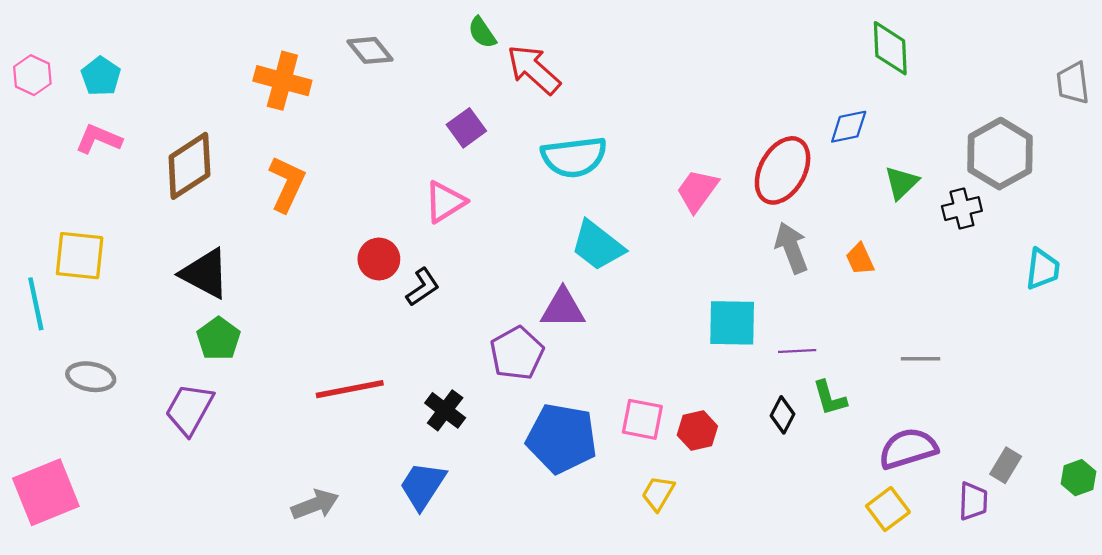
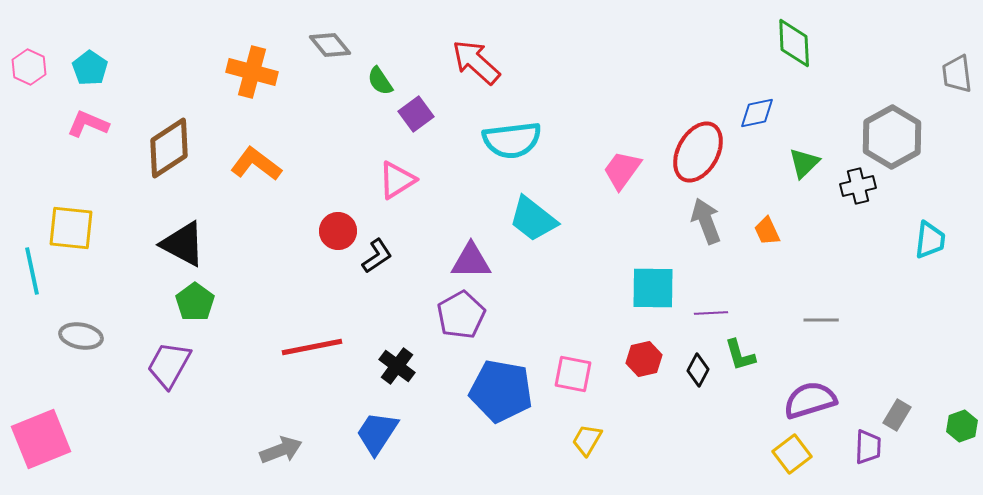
green semicircle: (482, 33) -> (380, 81), moved
orange L-shape: (287, 184) -> (256, 164), turned -78
purple triangle: (563, 308) -> (471, 261), moved
red hexagon: (697, 431) -> (644, 359), moved

